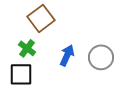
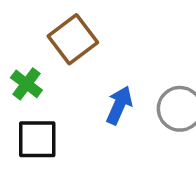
green cross: (27, 48) -> (26, 84), moved

